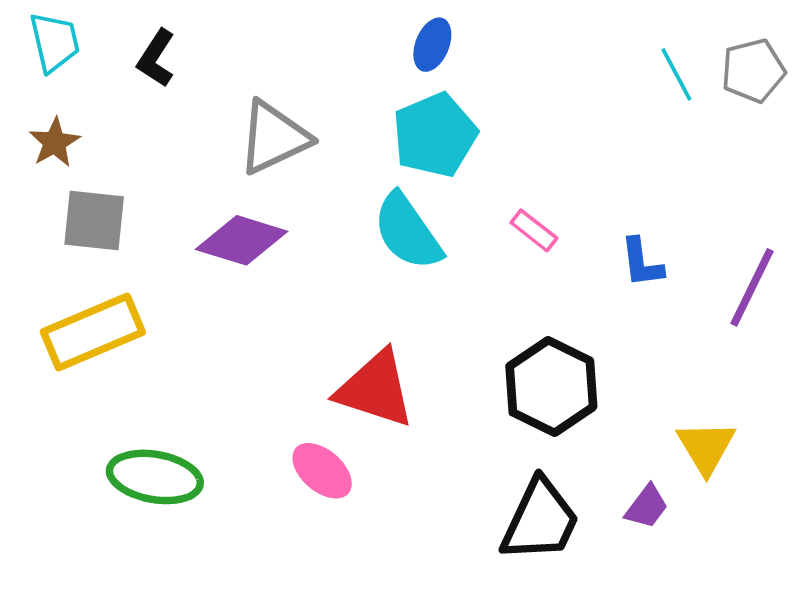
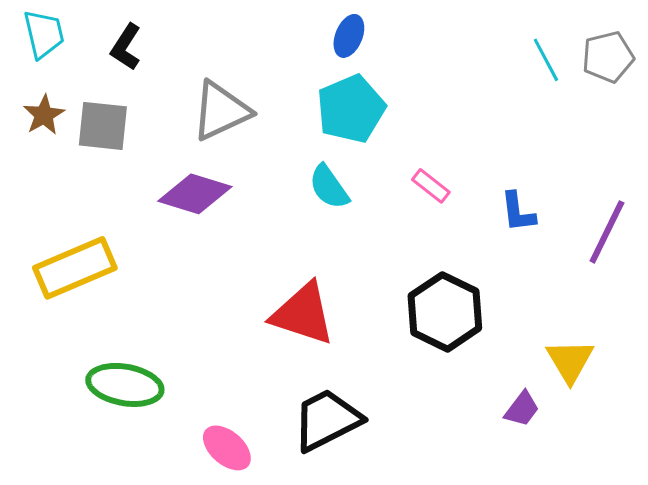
gray square: (94, 221) -> (103, 126), moved
cyan semicircle: (408, 232) -> (329, 187), size x0.7
pink ellipse: (322, 471) -> (227, 448), moved
black trapezoid: (540, 520) -> (327, 420), moved, turned -142

